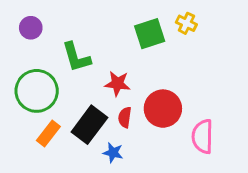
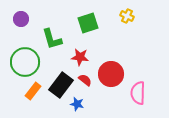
green square: (150, 34) -> (88, 23), moved
red semicircle: (125, 117) -> (85, 80), turned 120

